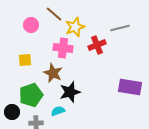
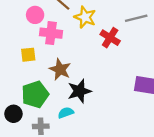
yellow star: (75, 27) -> (85, 17), turned -30
red cross: (97, 45) -> (110, 38), turned -36
pink cross: (63, 48) -> (51, 33), moved

